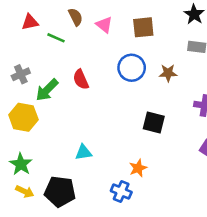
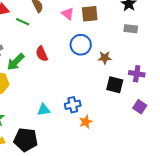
pink triangle: (104, 25) -> (68, 14), moved
brown star: (168, 73) -> (105, 58), moved
black square: (154, 122) -> (115, 85), moved
blue cross: (121, 192) -> (73, 105), moved, turned -35

